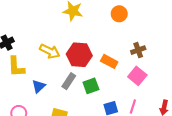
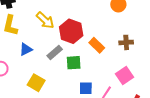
pink square: (137, 76) -> (124, 75), moved

